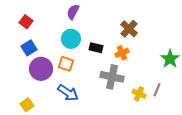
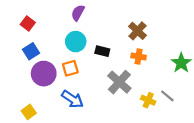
orange cross: (122, 53) -> (139, 56), moved, turned 32
orange square: (66, 64) -> (70, 68), turned -35
gray cross: (112, 77) -> (119, 82), turned 30
gray line: (157, 90) -> (167, 96), turned -72

